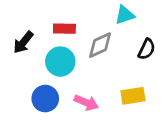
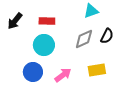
black arrow: (23, 42) -> (15, 21), moved
gray diamond: (100, 45) -> (84, 39), moved
pink arrow: (86, 103) -> (63, 75), turned -60

